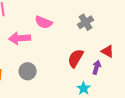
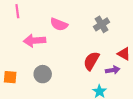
purple arrow: (97, 67) -> (113, 70), turned 64

